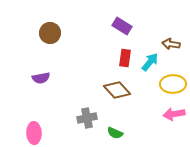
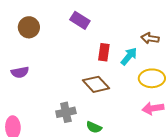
purple rectangle: (122, 26) -> (80, 20), moved

